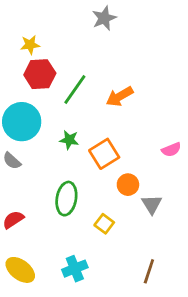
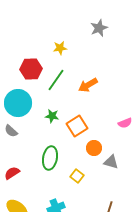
gray star: (104, 18) -> (99, 28), moved
yellow star: (30, 45) -> (60, 48), moved
gray triangle: (152, 204) -> (111, 162), turned -42

